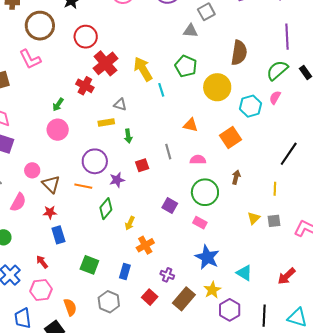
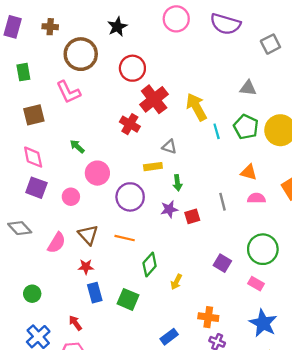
gray triangle: (191, 31) -> (248, 88), moved
green pentagon: (186, 66) -> (246, 127), moved
green arrow: (58, 105) -> (77, 146), moved, turned 96
pink semicircle: (198, 160) -> (256, 198), moved
purple circle: (95, 161) -> (130, 197), moved
pink circle: (32, 170) -> (71, 197), moved
purple star: (117, 180) -> (169, 209), moved
pink semicircle: (18, 202) -> (57, 243), moved
orange cross: (145, 245) -> (208, 317), moved, turned 36
green square: (89, 265) -> (128, 299), moved
blue rectangle: (125, 272) -> (169, 337), turned 35

